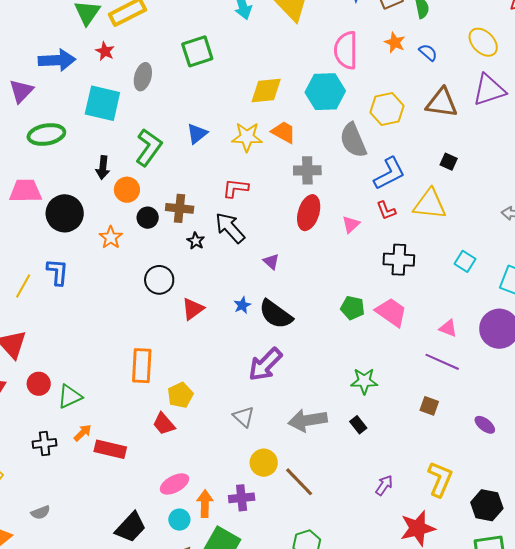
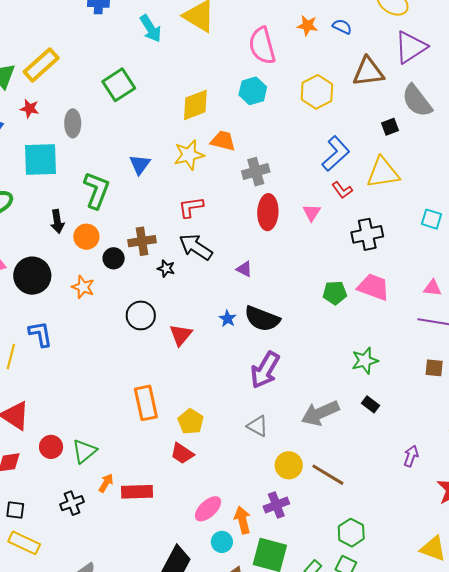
cyan hexagon: (325, 92) -> (253, 91), size x0.7
gray semicircle: (353, 140) -> (417, 101), moved
black square: (449, 162) -> (390, 127), turned -30

